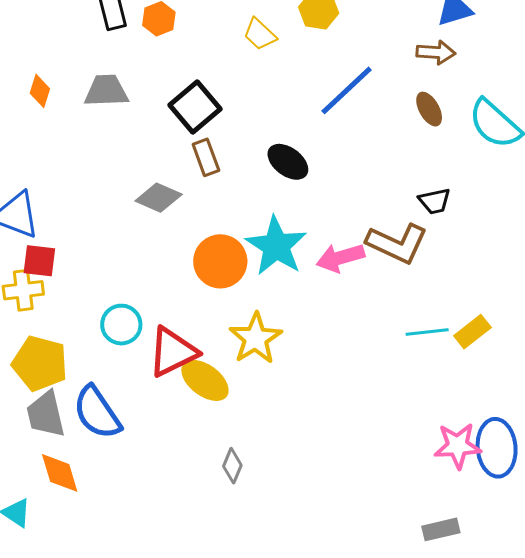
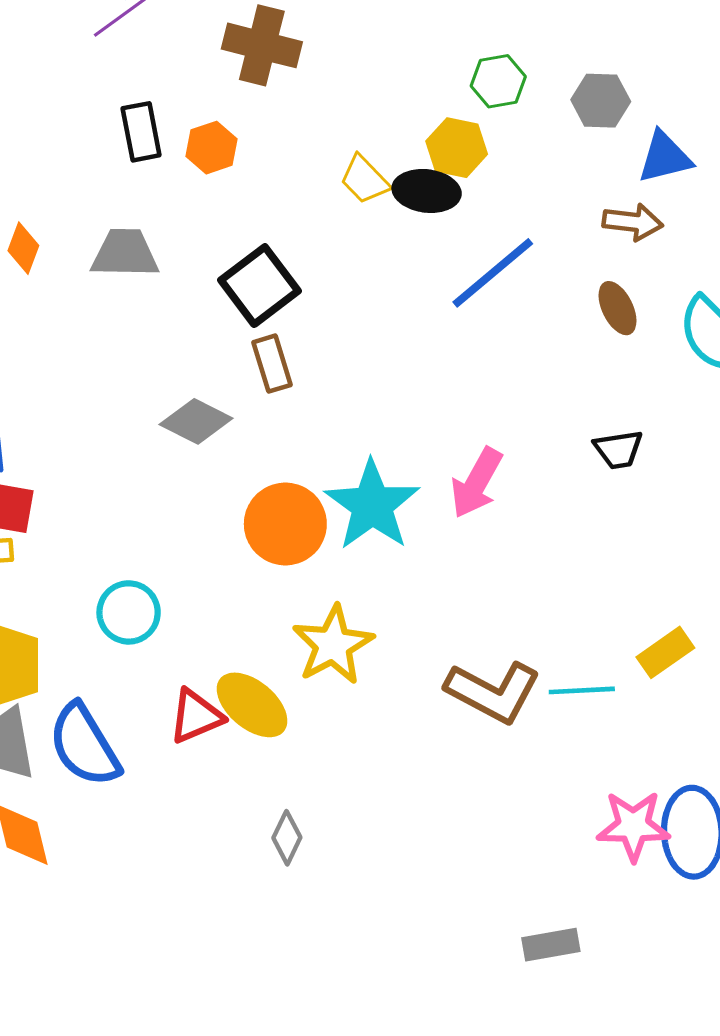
black ellipse: (288, 162) -> (427, 191), moved, turned -33
brown L-shape: (397, 243) -> (493, 692), moved
pink arrow: (340, 258) -> (477, 483), moved, turned -48
cyan line: (427, 332) -> (582, 690), moved
red triangle: (173, 352) -> (196, 716), moved, size x0.7
gray rectangle: (441, 529) -> (551, 945), moved

